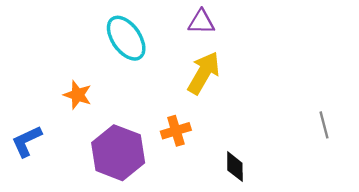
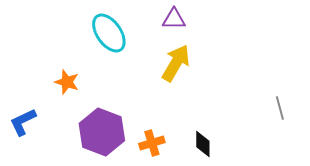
orange cross: (176, 131) -> (152, 143), moved

